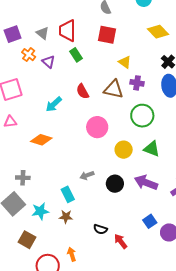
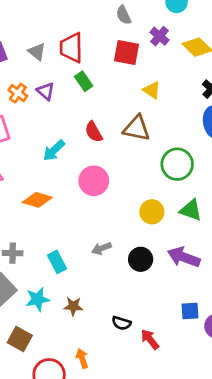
orange cross: (29, 55) -> (18, 93), moved
purple cross: (137, 83) -> (160, 36), moved, turned 32
pink circle: (97, 127) -> (94, 181), moved
cyan rectangle: (68, 194) -> (57, 262), moved
blue square: (150, 221) -> (190, 311), turned 32

